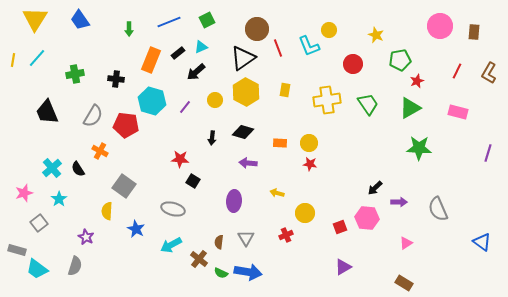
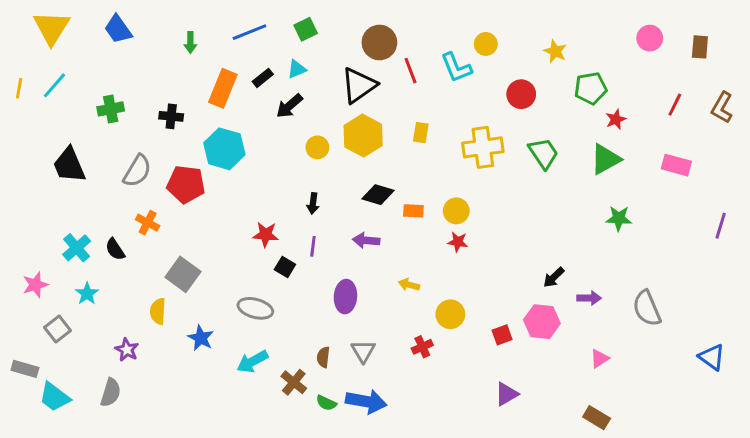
pink circle: (440, 26) -> (650, 38), size x0.7
purple line: (185, 107) -> (313, 246), moved, turned -32
black diamond: (243, 132) -> (378, 195), moved
green star: (419, 148) -> (619, 218), size x0.7

